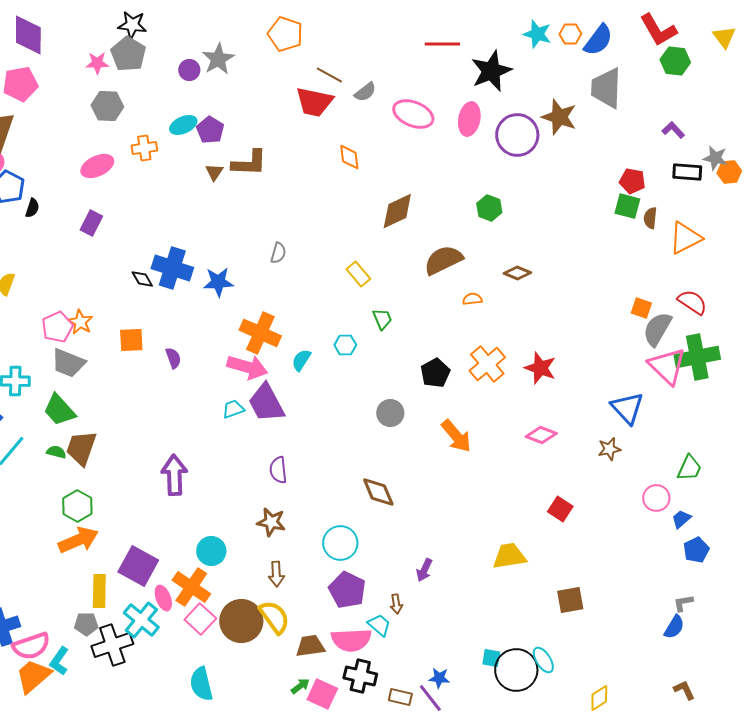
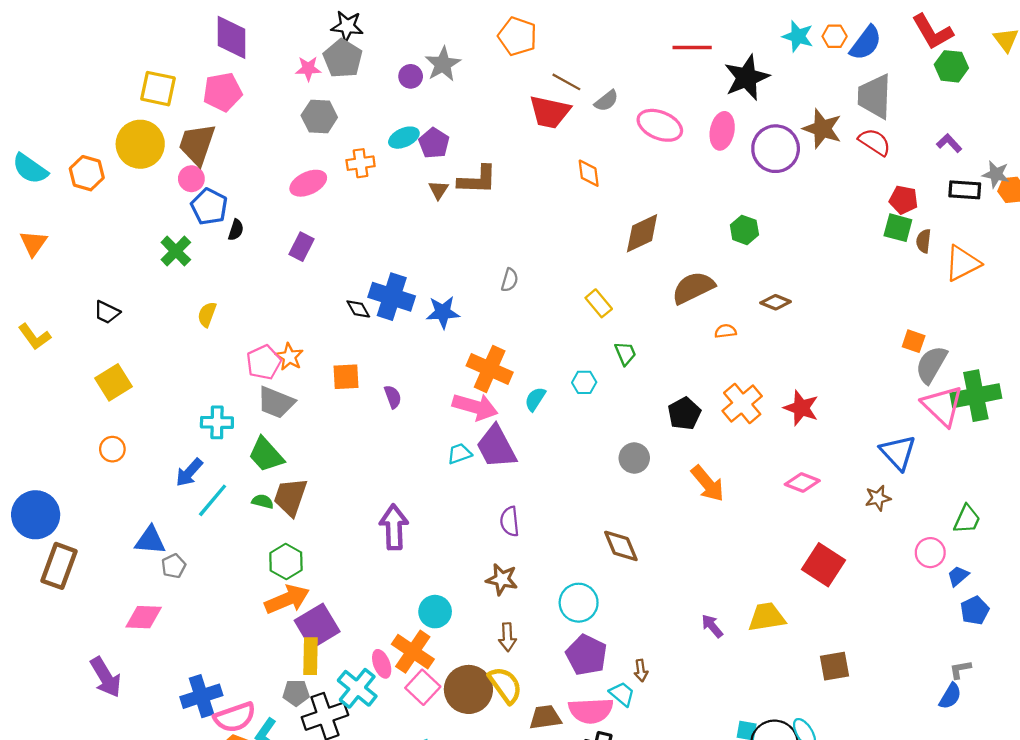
red semicircle: (692, 302) -> (875, 142), moved
red square: (560, 509) -> (823, 565), size x1.5
purple square: (138, 566) -> (317, 626), moved, turned 30
purple arrow: (424, 570) -> (712, 626), moved, turned 115

